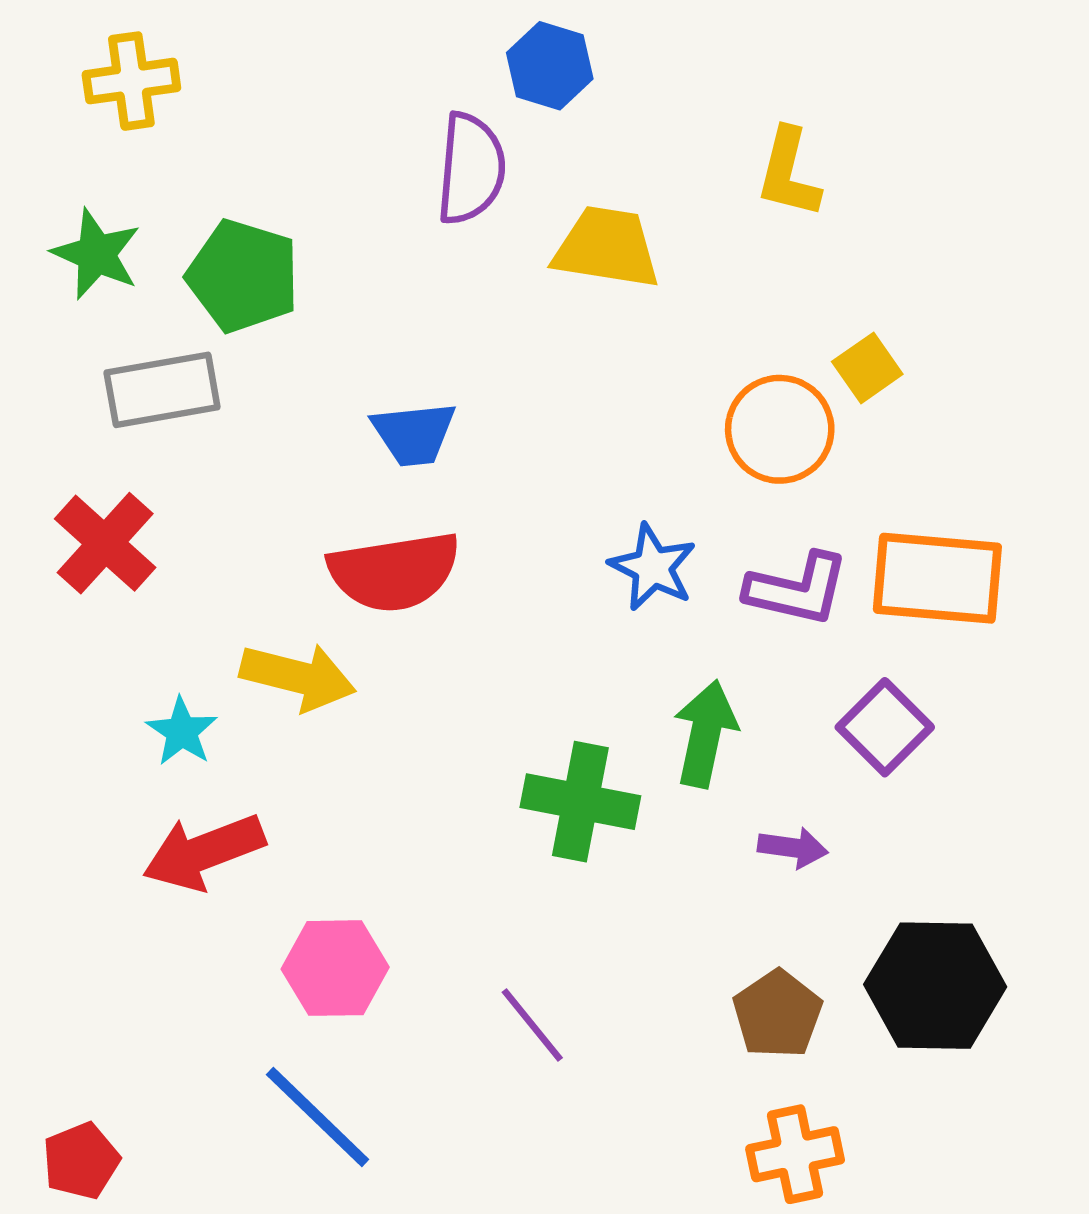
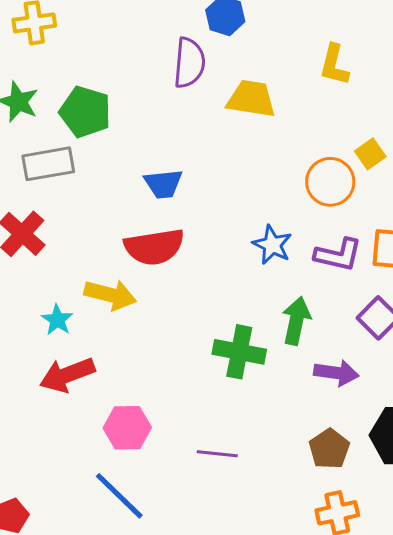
purple arrow: (793, 848) -> (336, 373), size x1.4
purple line: (532, 1025) -> (217, 454), turned -45

